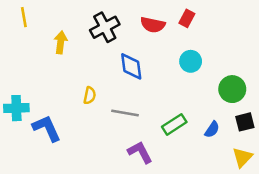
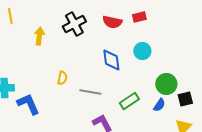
red rectangle: (187, 18) -> (139, 17), turned 48
blue diamond: (131, 66) -> (111, 60), moved
green circle: (232, 89) -> (166, 84), moved

